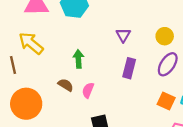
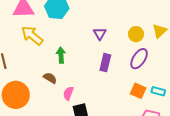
yellow arrow: (31, 43) -> (32, 35), moved
pink semicircle: (88, 90) -> (68, 93), moved

